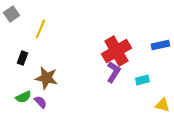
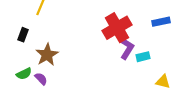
purple L-shape: (113, 72) -> (127, 49), moved
brown star: (46, 78) -> (47, 55), turned 30

